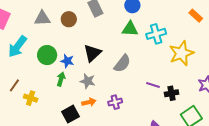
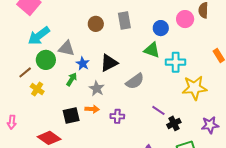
gray triangle: (42, 18) -> (66, 48), moved
green circle: (47, 55) -> (46, 60), moved
black cross: (171, 93) -> (174, 123), turned -32

